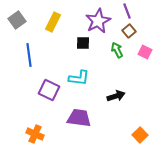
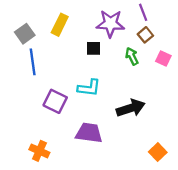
gray square: (17, 20) -> (25, 34), moved
purple star: (98, 21) -> (110, 24), turned 30
black arrow: (116, 96) -> (131, 108), size x1.4

